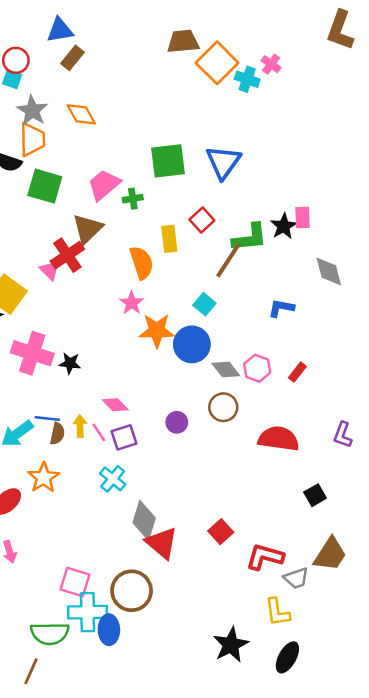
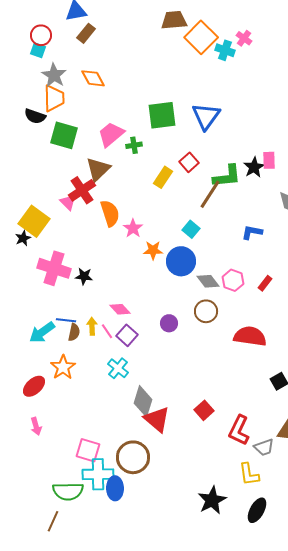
yellow rectangle: (169, 239) -> (163, 177), turned 40
orange semicircle: (142, 263) -> (110, 213), moved
orange star: (157, 331) -> (153, 250), size x0.7
purple square: (124, 437) -> (127, 335), turned -30
red L-shape: (265, 557) -> (239, 430), turned -80

